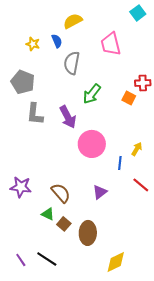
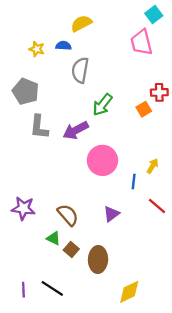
blue semicircle: (57, 41) -> (63, 46), turned -64
pink trapezoid: (111, 44) -> (141, 42), moved
orange square: (129, 98) -> (144, 109), turned 32
purple arrow: (68, 117) -> (76, 130), turned 90
purple line: (21, 260) -> (23, 290), turned 32

